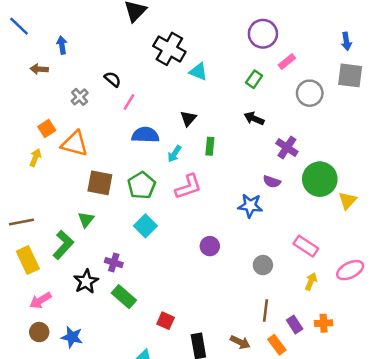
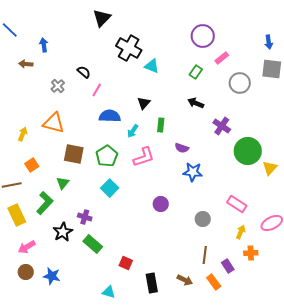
orange square: (47, 129) -> (32, 165), moved
purple semicircle: (272, 182) -> (182, 148), moved
orange cross: (324, 323) -> (251, 253), moved

